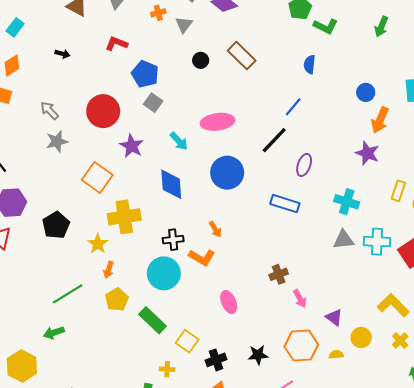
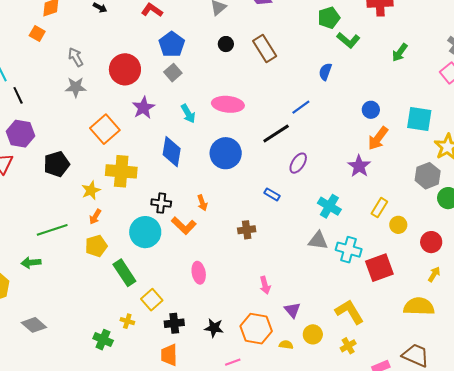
blue rectangle: (285, 204) -> (272, 194), size x0.6
brown cross: (279, 274) -> (247, 230), moved

